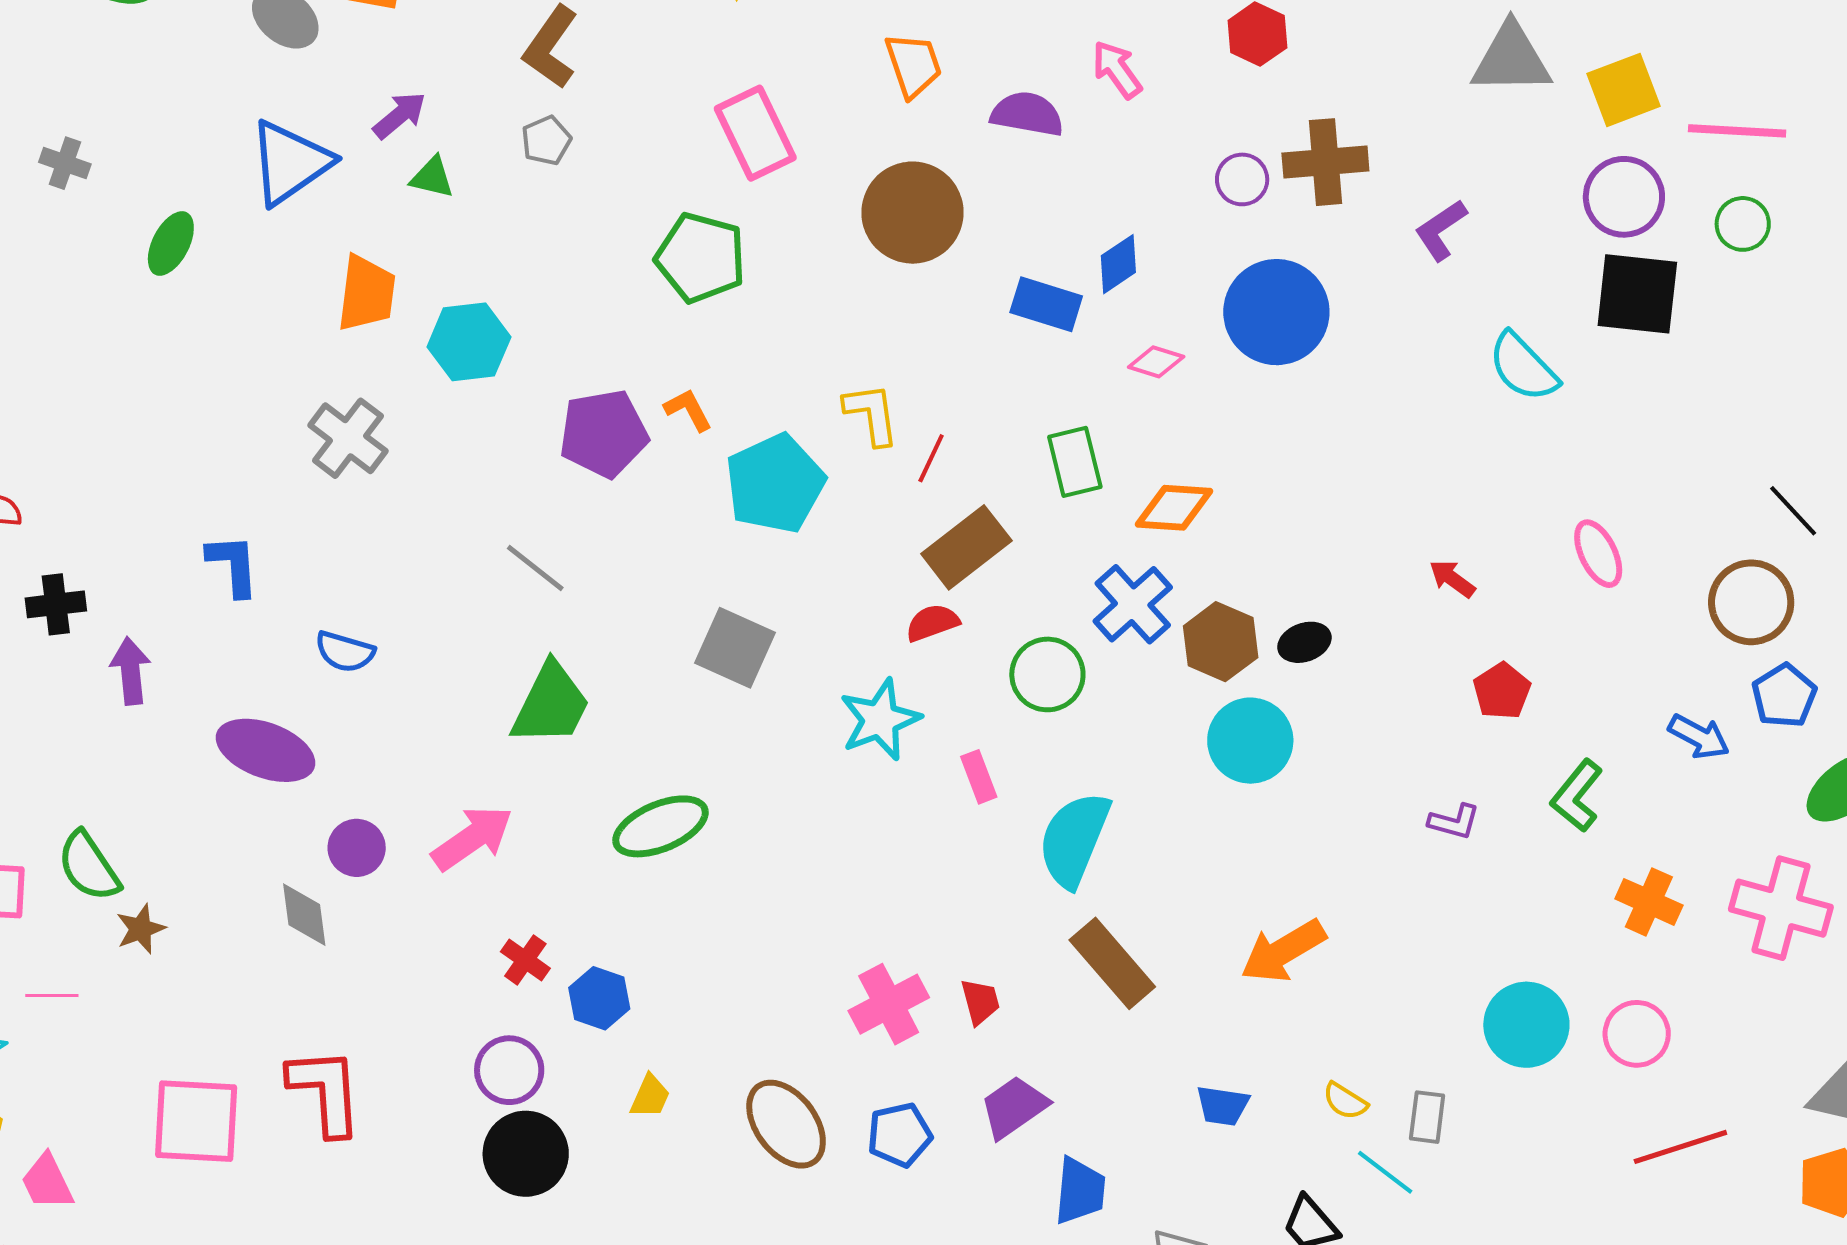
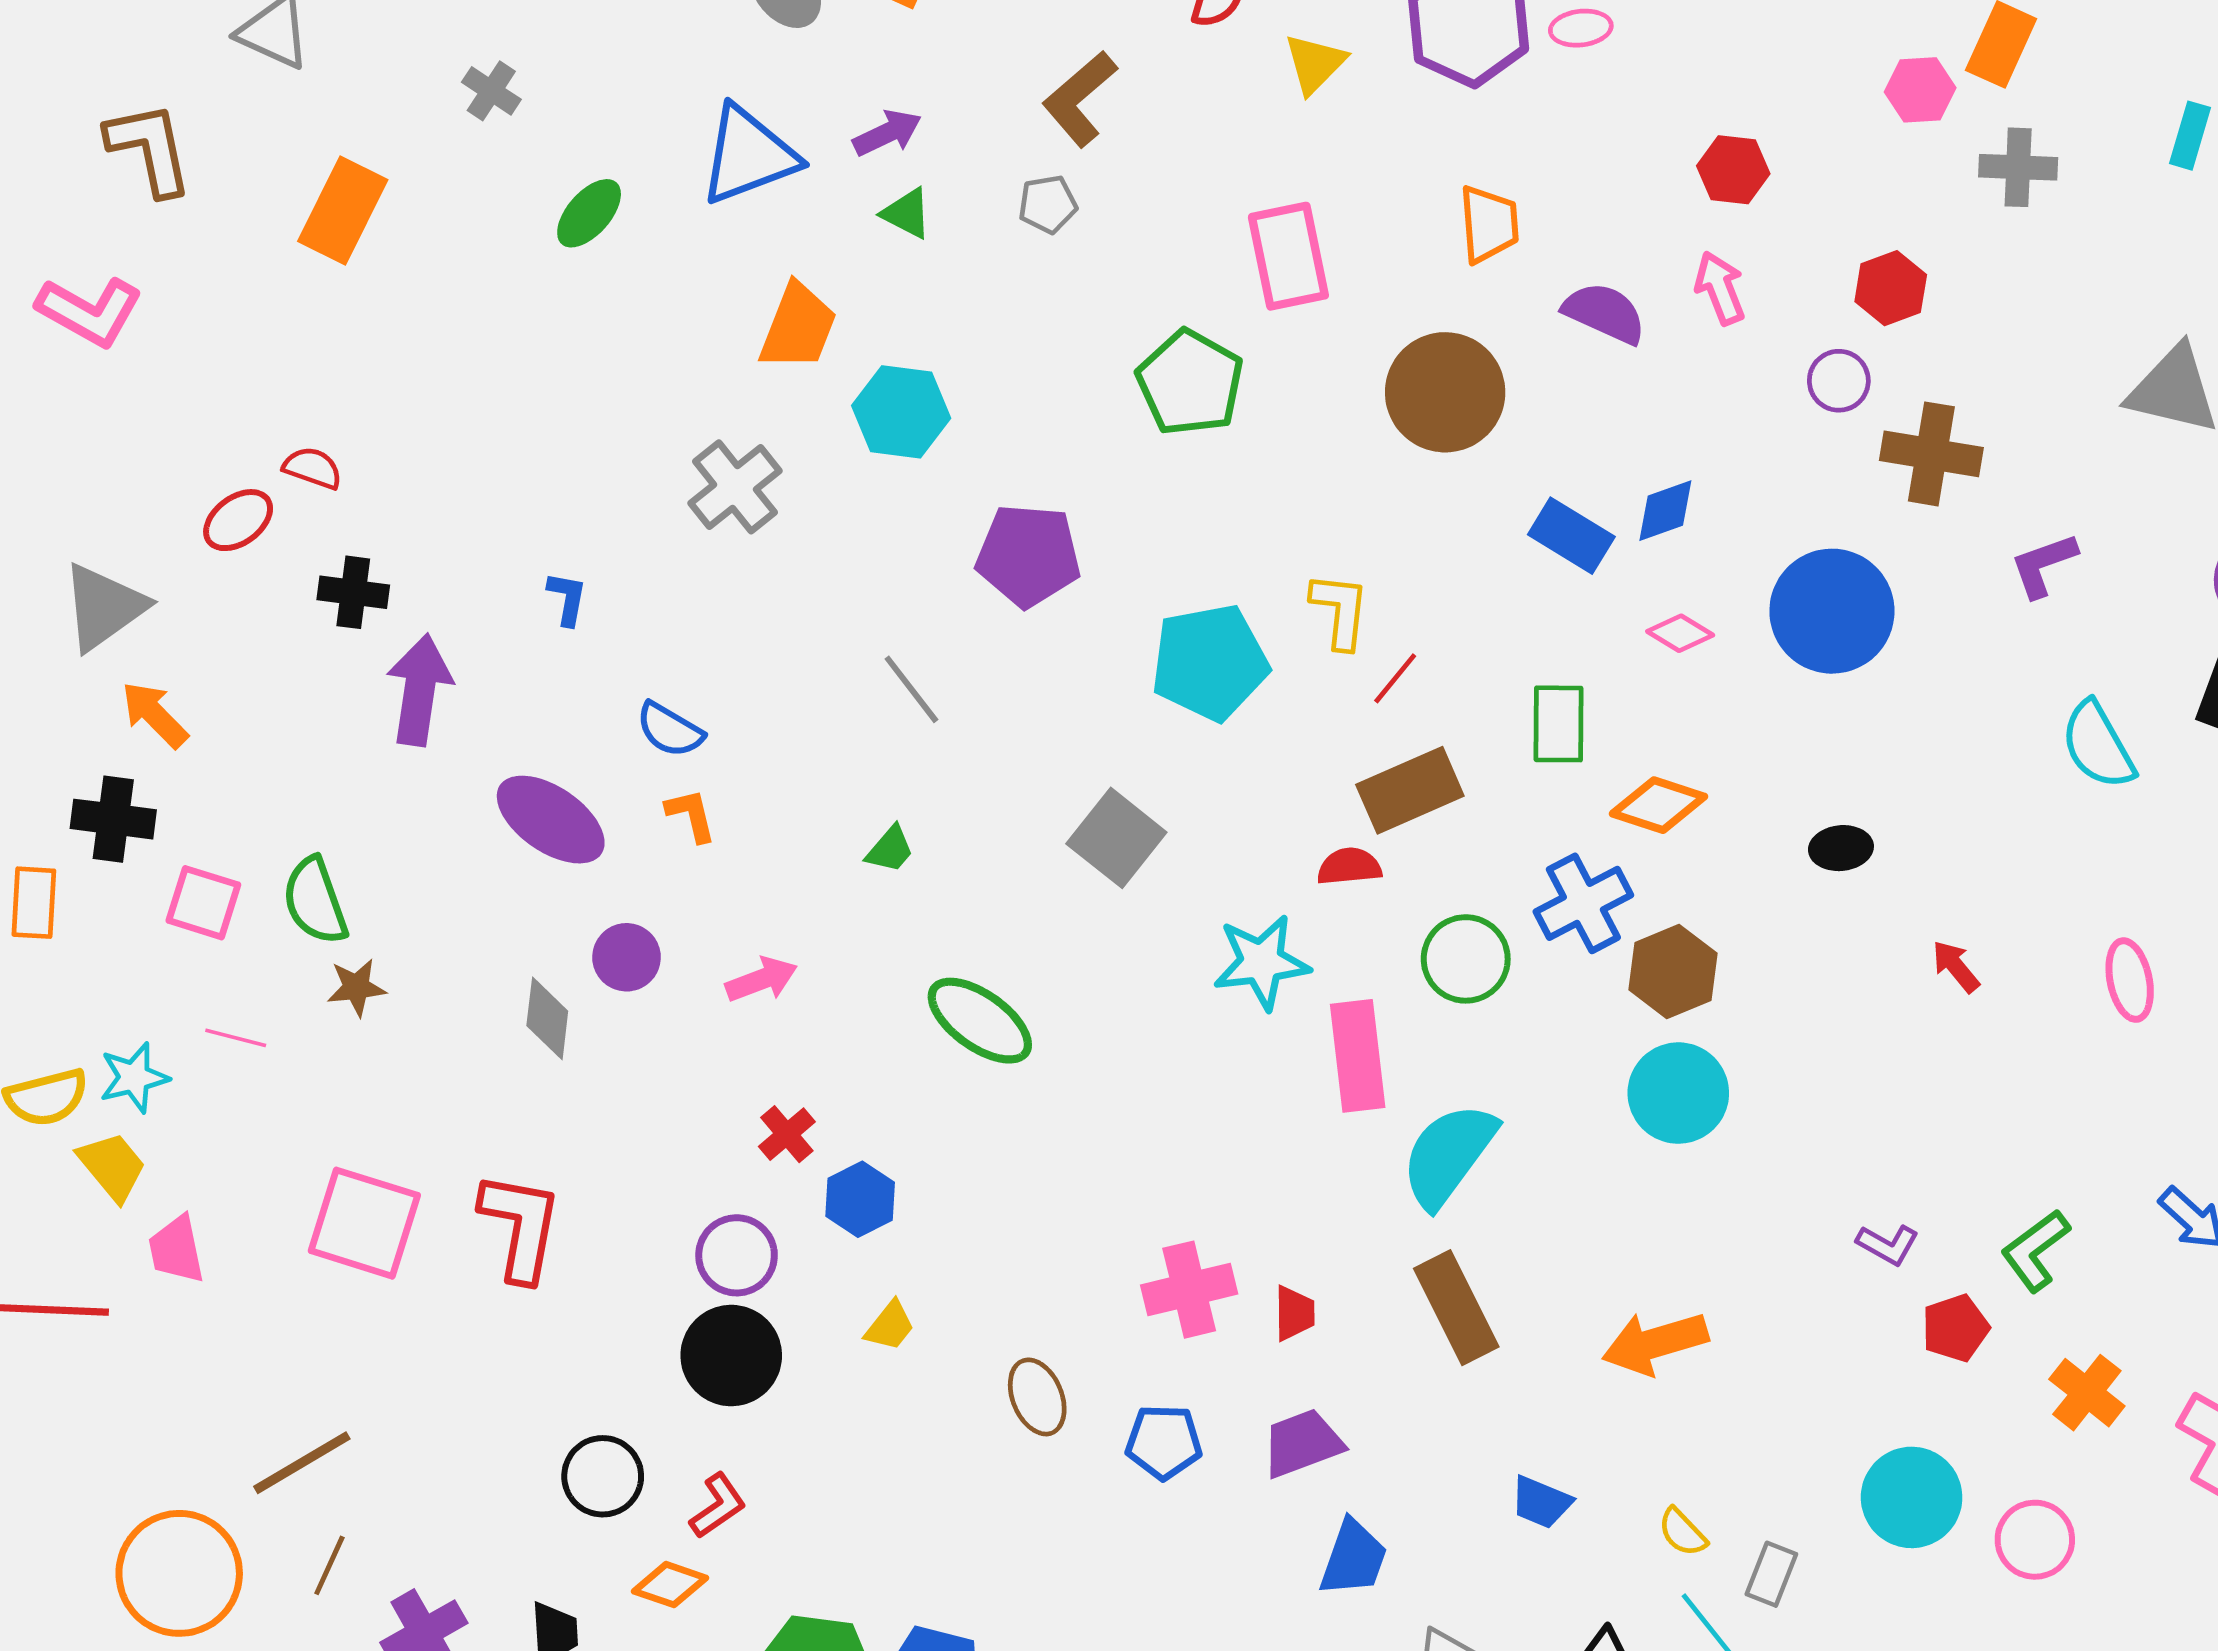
purple circle: (1242, 179) -> (1839, 381), moved
orange L-shape: (688, 410) -> (691, 815), moved
blue L-shape: (233, 565) -> (567, 599), size x0.7
black ellipse: (1304, 642) -> (1841, 848), moved
purple arrow: (130, 671) -> (419, 690), size x1.4
red pentagon: (1502, 691) -> (1955, 1328), moved
green trapezoid: (551, 704) -> (890, 849), size x0.5
pink rectangle: (979, 777) -> (1358, 1056), size x1.8
green ellipse: (660, 826) -> (980, 1021), turned 44
pink arrow: (472, 838) -> (762, 980), size x0.7
brown ellipse: (786, 1124) -> (1037, 1397), size x0.7

